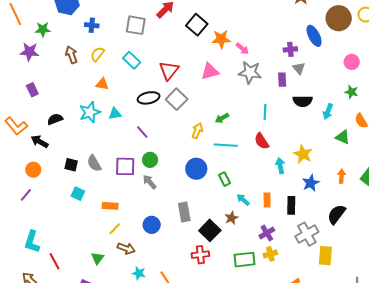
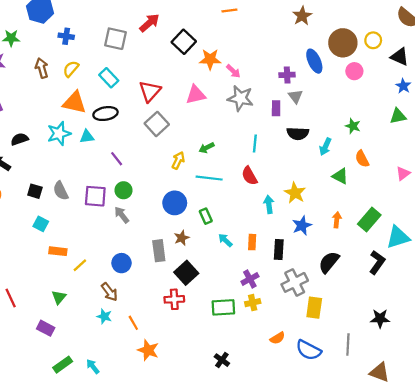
pink circle: (352, 62) -> (354, 71), moved
orange triangle: (102, 84) -> (74, 103), size x1.6
black ellipse: (149, 98) -> (105, 114), moved
orange rectangle: (110, 206) -> (58, 251), moved
brown star: (231, 218) -> (182, 238), moved
brown arrow: (126, 248) -> (109, 292), moved, turned 30

